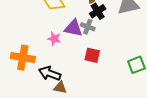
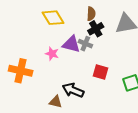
red square: (92, 55) -> (101, 72), moved
black arrow: (50, 73) -> (73, 90), moved

